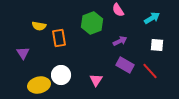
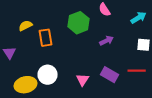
yellow semicircle: (39, 26) -> (26, 26), turned 144
purple rectangle: (125, 65) -> (110, 75), moved
red line: (150, 71) -> (136, 71), turned -48

